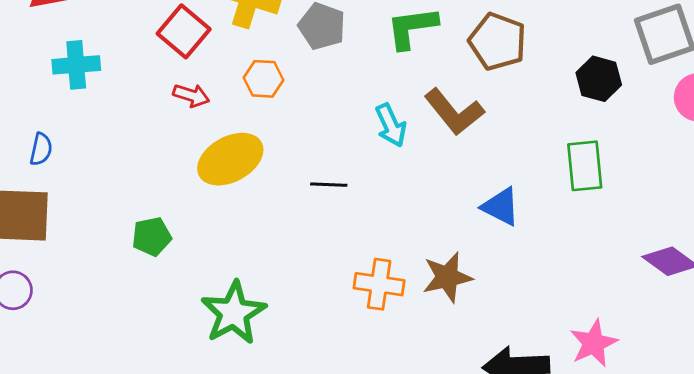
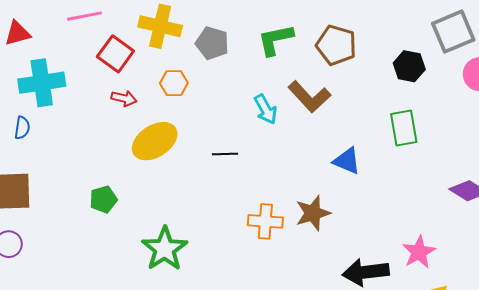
cyan cross: (76, 65) -> (42, 83), size x1.4
blue semicircle: (41, 149) -> (22, 128), moved

